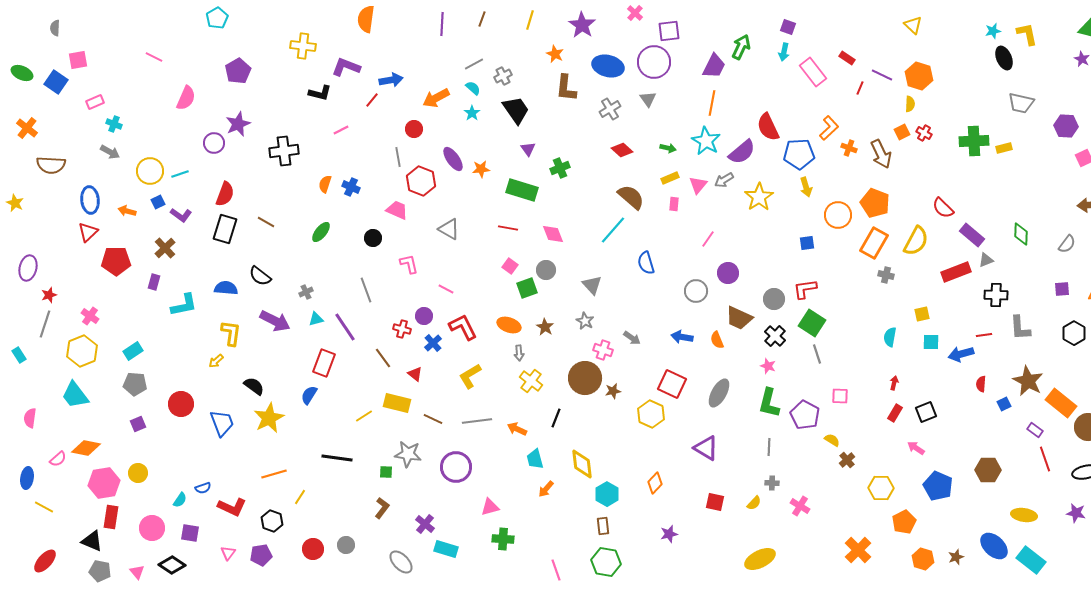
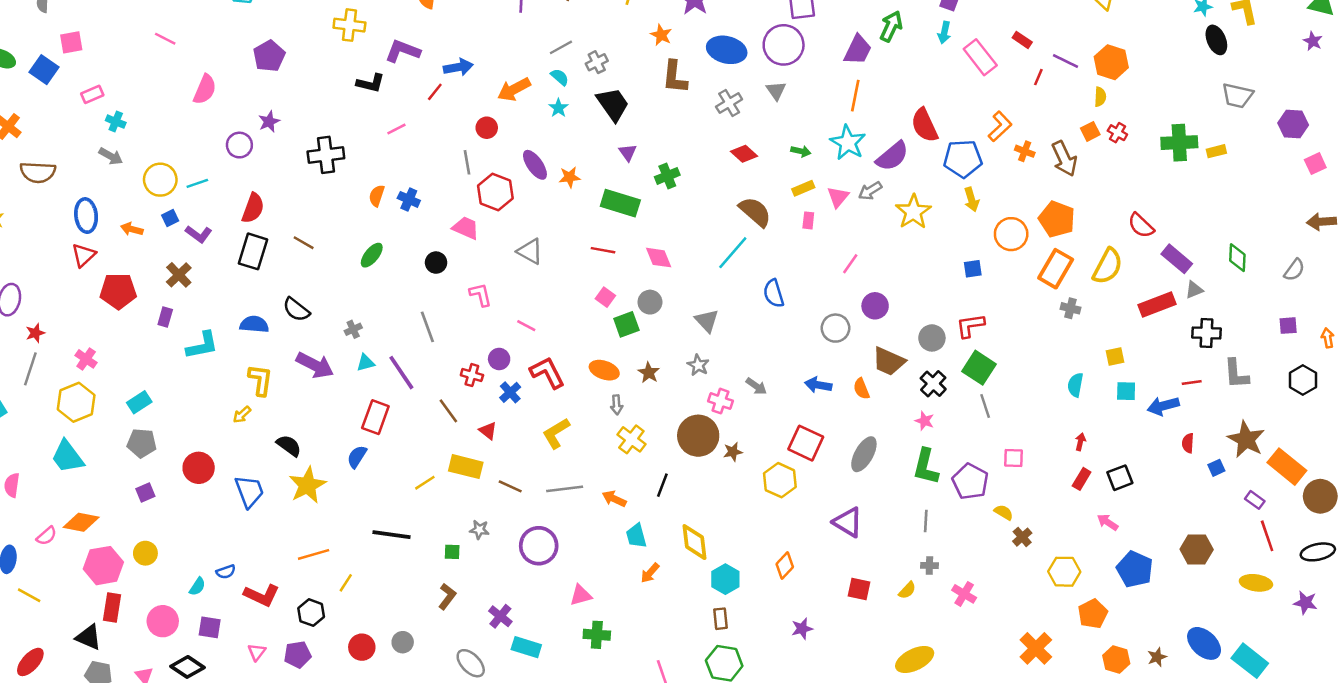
purple star: (238, 124) -> (269, 122), size x0.7
gray star: (408, 454) -> (479, 530), size x0.6
yellow ellipse: (1024, 515) -> (1256, 583), moved

